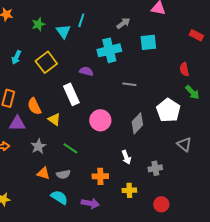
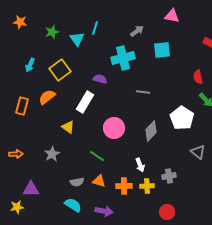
white rectangle: (71, 94) -> (85, 102), turned 55
orange semicircle: (34, 106) -> (47, 97), moved, turned 78
purple triangle: (17, 123) -> (31, 189), moved
green line: (70, 148) -> (97, 156), moved
orange triangle: (43, 173) -> (99, 181), moved
orange cross: (100, 176) -> (124, 186), moved
yellow cross: (129, 190) -> (147, 186), moved
red circle: (161, 204) -> (167, 212), moved

